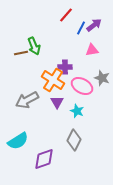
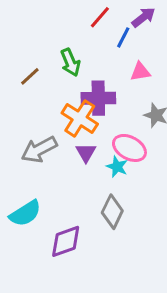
purple arrow: (94, 25) -> (143, 17), moved
green arrow: (34, 46) -> (70, 62), moved
brown line: (21, 53) -> (30, 76), turned -32
purple cross: (65, 67) -> (98, 98), size x1.5
pink ellipse: (82, 86) -> (129, 148), moved

